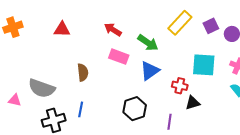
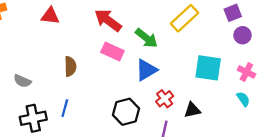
purple square: (211, 26) -> (233, 13), moved
red arrow: (113, 30) -> (108, 20), size x1.4
red cross: (180, 86) -> (165, 99), moved, turned 35
gray semicircle: (42, 88) -> (22, 81), size x0.6

